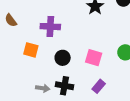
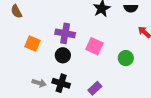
purple cross: (50, 27) -> (65, 33), moved
pink square: (94, 58) -> (94, 46), moved

